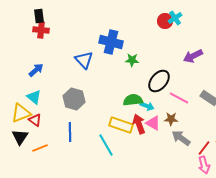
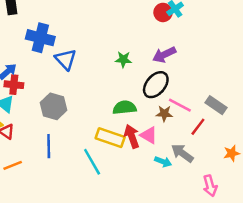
red cross: (41, 30) -> (14, 85), moved
blue cross: (111, 42) -> (40, 38), moved
purple arrow: (193, 56) -> (164, 55), moved
cyan arrow: (147, 106) -> (163, 162), moved
brown star: (171, 119) -> (164, 114), moved
red line: (204, 148) -> (198, 127), moved

